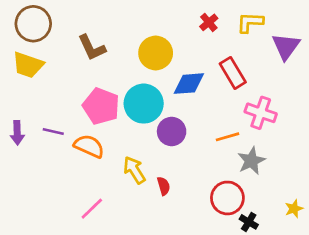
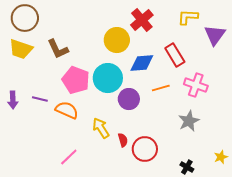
red cross: (209, 22) -> (142, 20), moved, size x1.6
brown L-shape: (92, 48) -> (58, 49), moved
orange line: (227, 137) -> (161, 88), moved
red circle: (227, 198) -> (145, 149), moved

